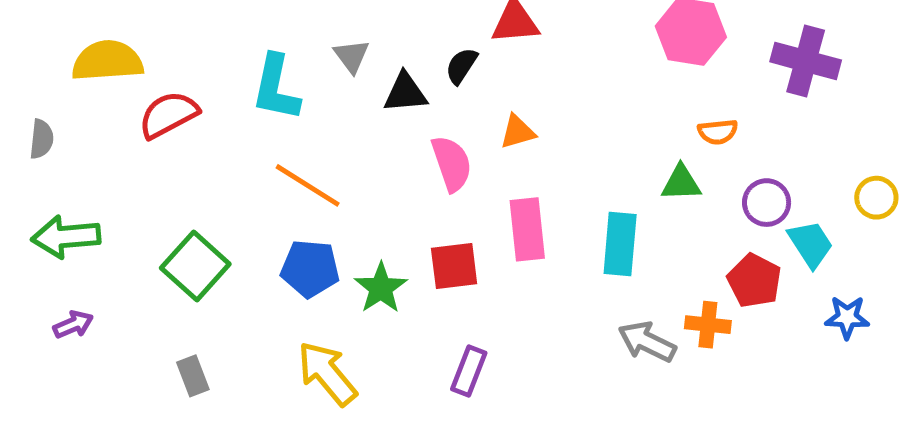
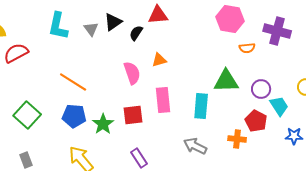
cyan L-shape: (276, 88) -> (58, 26), moved
black triangle: (405, 93) -> (113, 22), moved, turned -30
orange semicircle: (718, 132) -> (247, 48), moved
green triangle: (681, 183) -> (226, 81), size x1.5
gray arrow: (647, 342) -> (195, 146), moved
purple rectangle: (469, 371) -> (139, 158), turned -54

